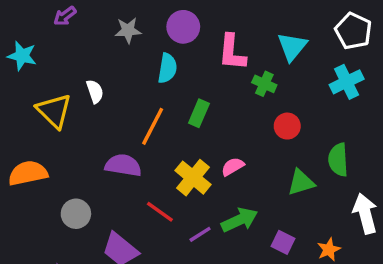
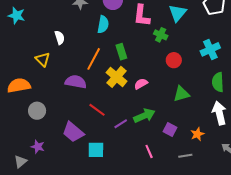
cyan cross: (347, 82) -> (210, 49), moved
yellow triangle: (54, 111) -> (43, 59), moved, size x0.7
green rectangle: (199, 113) -> (121, 52), turned -42
green semicircle: (338, 160) -> (218, 82), moved
yellow cross: (193, 178) -> (117, 77), moved
gray circle: (76, 214) -> (37, 111), moved

